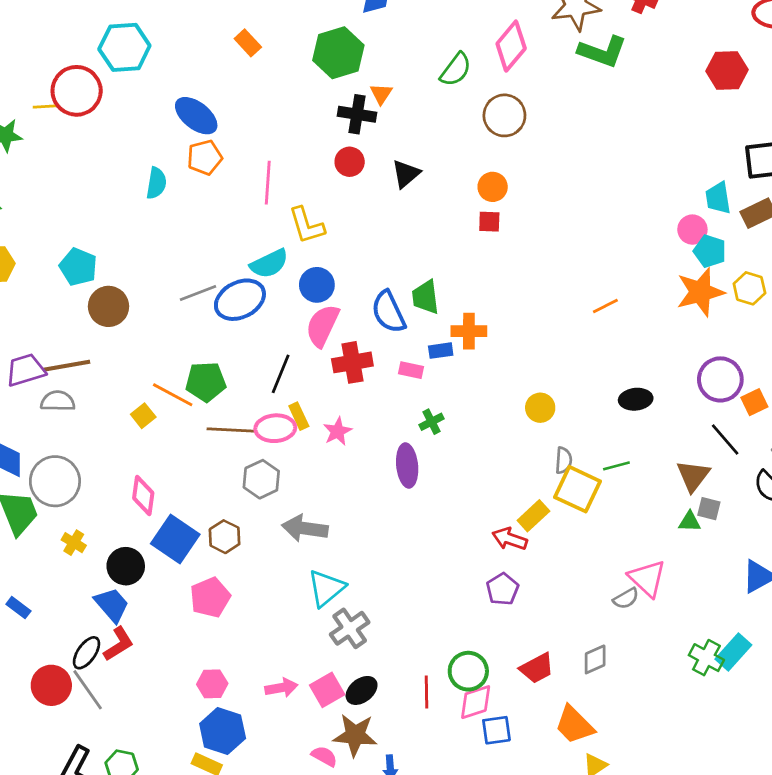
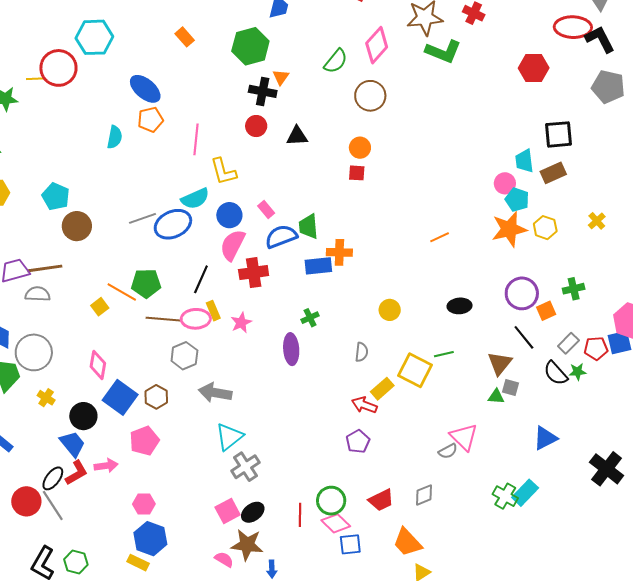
black triangle: (406, 174) -> (297, 136), turned 35
blue semicircle: (388, 312) -> (281, 237), turned 92
blue rectangle: (441, 351) -> (318, 266), size x1.5
pink rectangle: (411, 370) -> (266, 210), moved, turned 36
gray semicircle: (564, 460) -> (362, 352), moved
pink arrow: (281, 688) -> (106, 466), moved
pink diamond: (476, 702) -> (336, 523), turned 60

